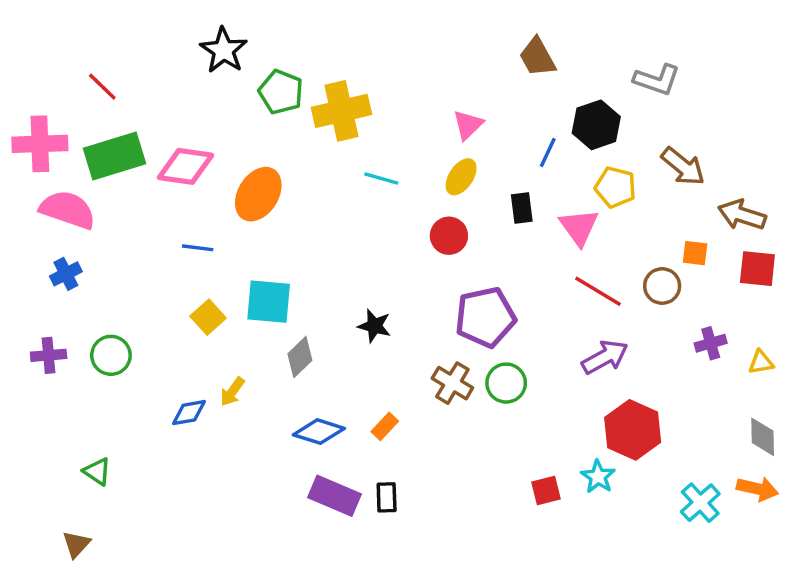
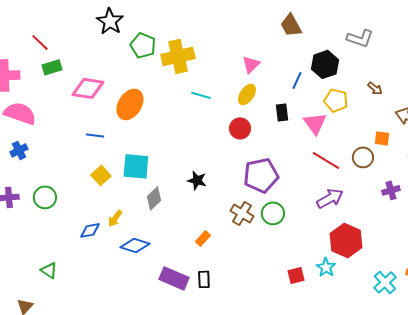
green rectangle: (114, 156) -> (52, 67), moved, size x0.6
brown arrow: (683, 166) -> (375, 88), size x0.6
blue diamond: (319, 432) -> (135, 245), moved
green triangle: (97, 471) -> (49, 270), moved

